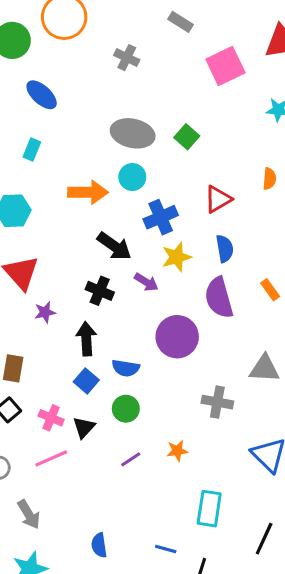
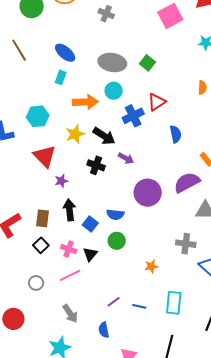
blue ellipse: (42, 95) -> (65, 53), moved
cyan rectangle: (32, 150) -> (61, 77), moved
red triangle: (218, 199) -> (157, 102), moved
yellow star: (177, 257) -> (75, 134), moved
purple semicircle: (219, 298) -> (187, 182), moved, turned 80
black arrow: (86, 339) -> (69, 210), moved
gray cross: (217, 402) -> (186, 244), moved
purple line: (131, 459) -> (114, 302), moved
gray arrow: (29, 514) -> (70, 314), moved
blue line: (166, 549) -> (139, 306), moved

